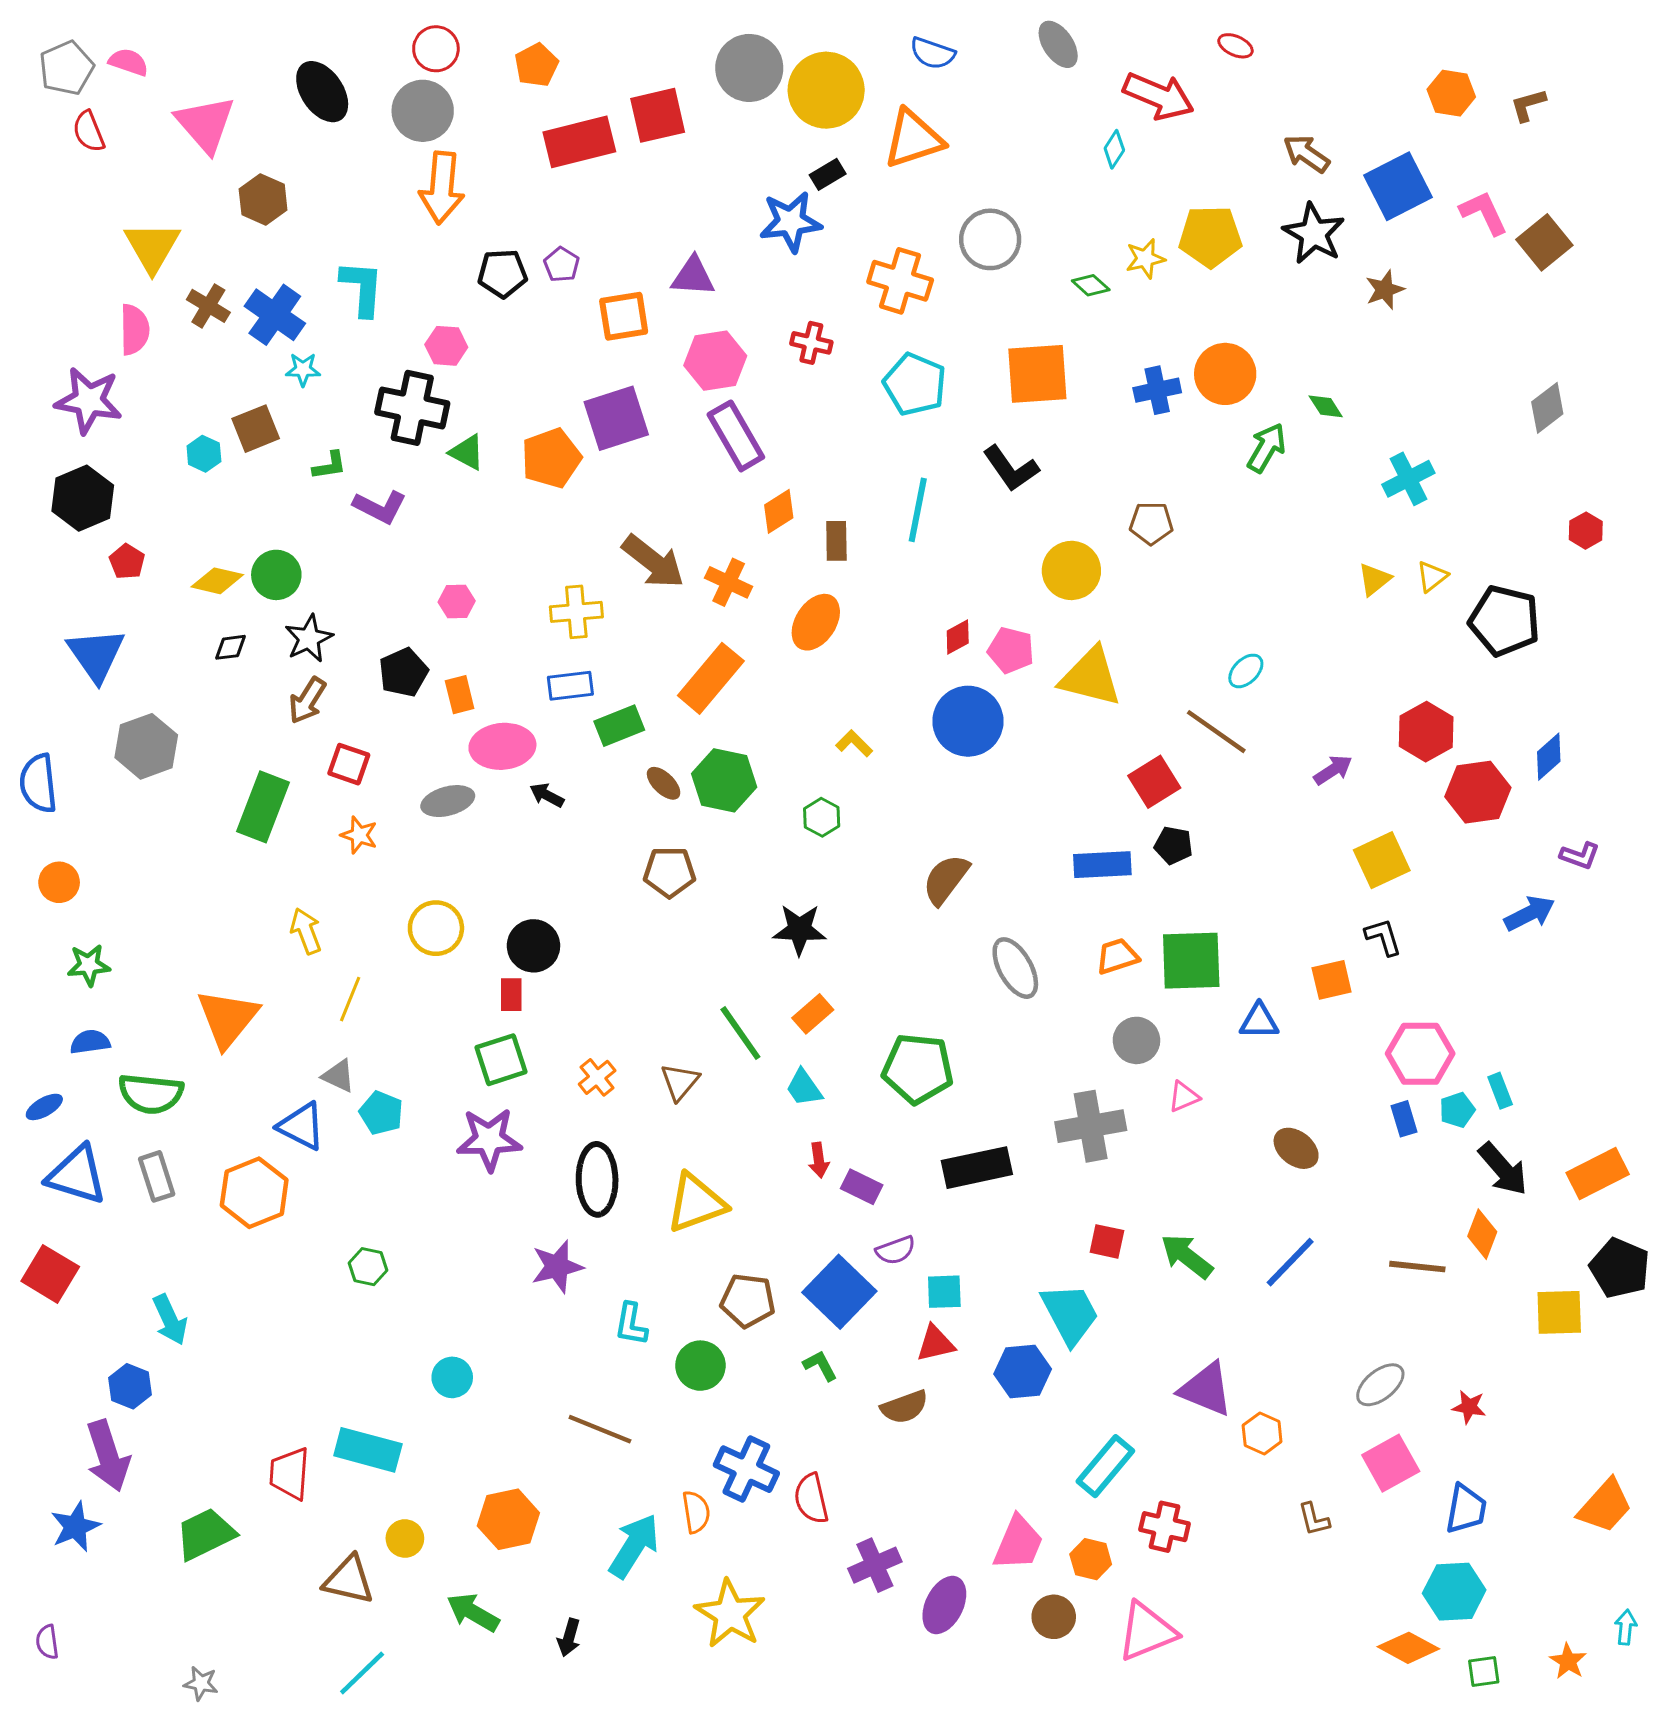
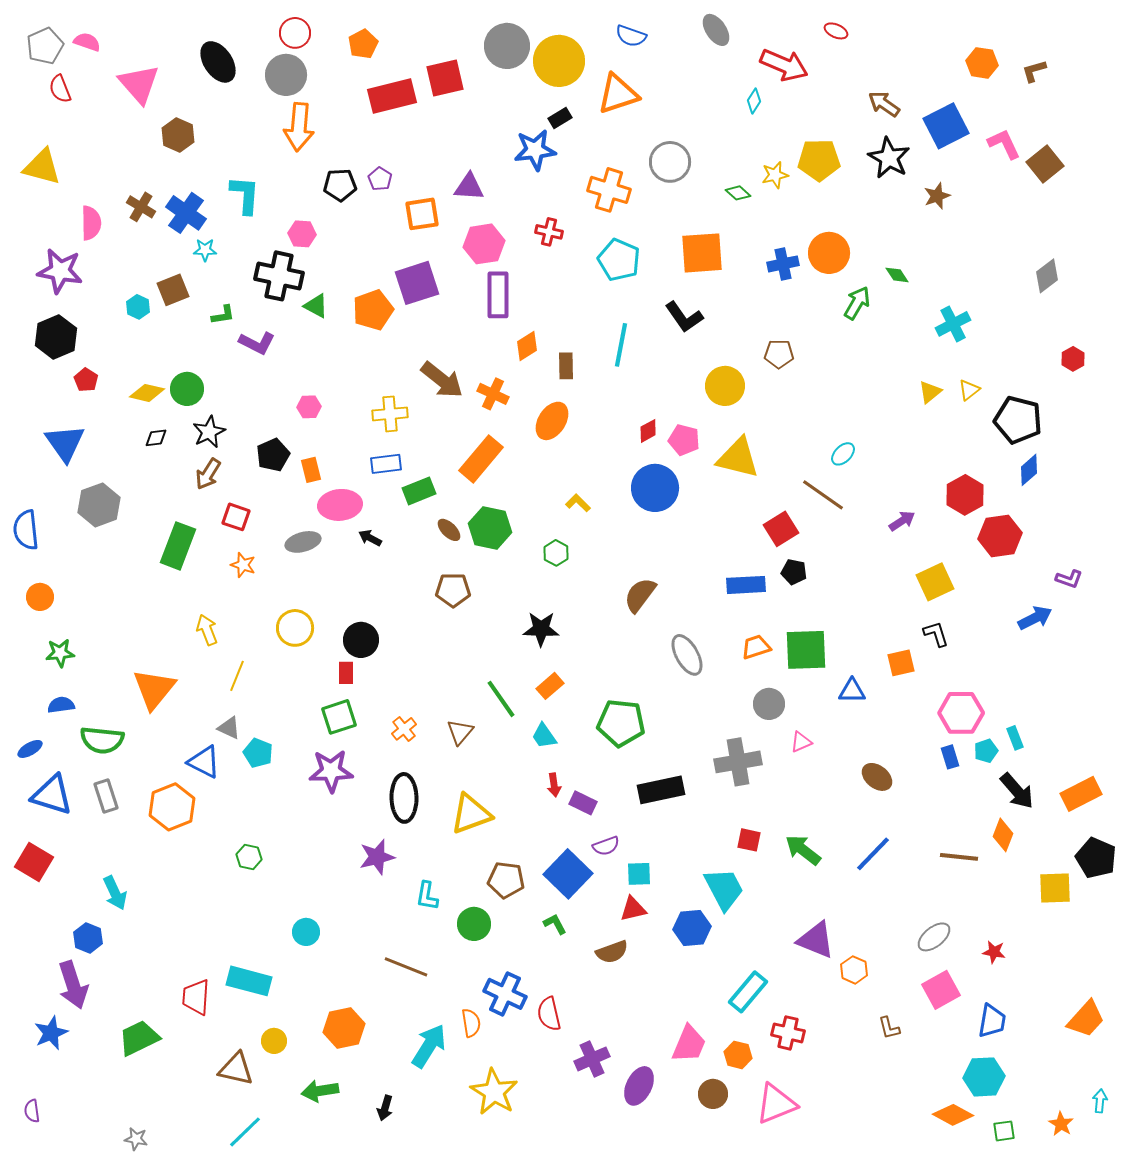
yellow triangle: (152, 247) -> (42, 167), moved, turned -45
purple rectangle: (736, 436) -> (498, 295), turned 30
blue diamond: (1549, 757) -> (1029, 470), moved
green arrow: (473, 1612) -> (320, 1091), turned -39

